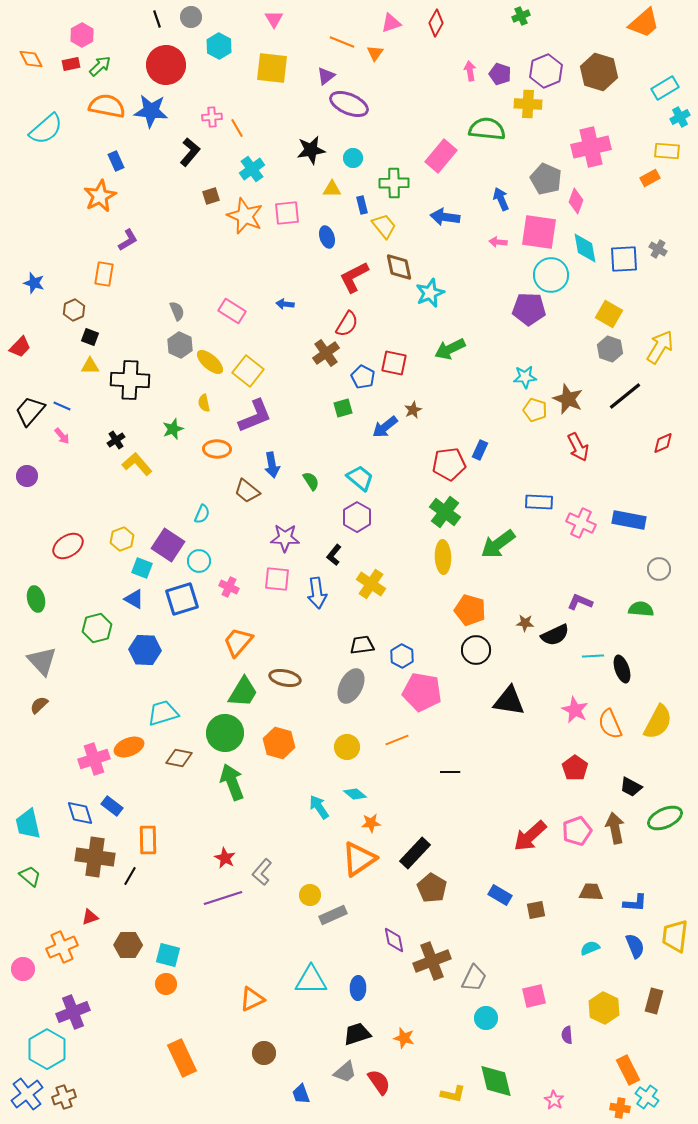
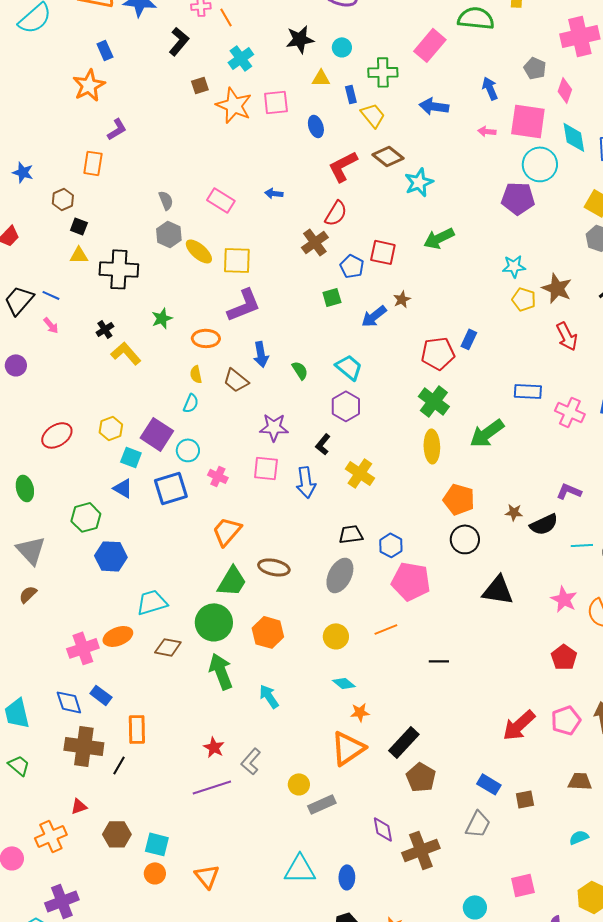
gray pentagon: (546, 179) -> (535, 68), size x0.7
brown diamond: (399, 267) -> (388, 156), turned -40
yellow square: (248, 371) -> (237, 260), turned -36
yellow semicircle: (204, 403) -> (196, 374), moved
blue hexagon: (145, 650) -> (111, 556), moved
cyan arrow: (319, 807) -> (269, 696), moved
gray trapezoid: (474, 978) -> (478, 824), moved
orange triangle: (252, 999) -> (207, 876), moved, turned -44

